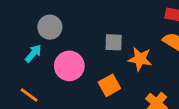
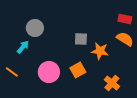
pink circle: (69, 66) -> (49, 72), moved
orange line: (29, 95) -> (12, 72), moved

